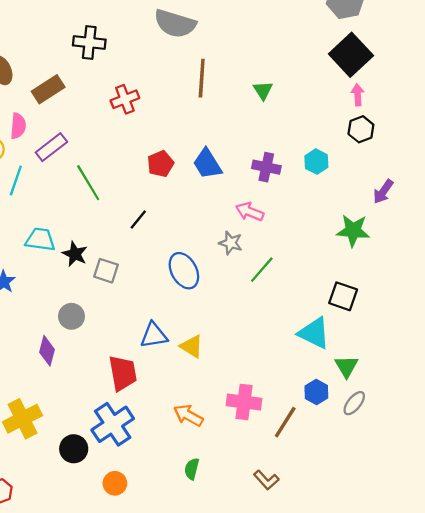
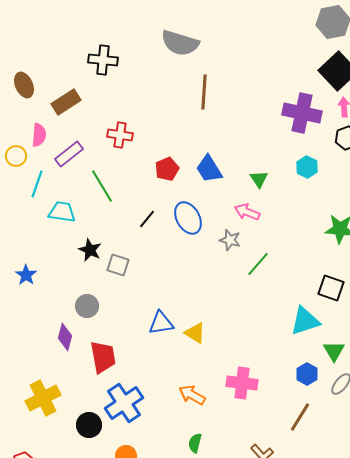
green triangle: (263, 90) -> (259, 179), moved
red cross: (125, 99) -> (120, 135), moved, turned 30
purple cross: (266, 167) -> (302, 113), moved, size x1.5
cyan trapezoid: (40, 240) -> (62, 212), moved
blue ellipse: (184, 271) -> (188, 218), moved
cyan triangle: (314, 333) -> (305, 321), turned -44
red trapezoid: (123, 373) -> (103, 357), moved
brown line: (285, 422) -> (300, 417), moved

